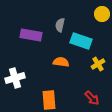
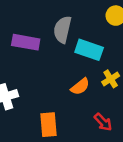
gray semicircle: (60, 25) -> (62, 30), size x1.5
orange semicircle: (61, 62) -> (80, 87), moved, turned 133

